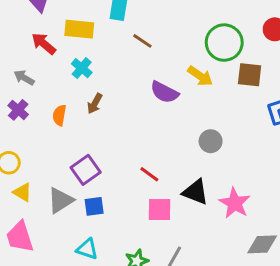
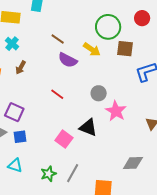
brown line: (142, 41) -> (58, 39), moved
purple square: (86, 170) -> (14, 112), turned -30
red line: (149, 174) -> (57, 94), moved
pink star: (235, 203) -> (116, 111), moved
pink square: (160, 210) -> (64, 139), turned 36

